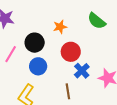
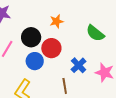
green semicircle: (97, 21) -> (95, 33), moved
red circle: (71, 52) -> (51, 48), moved

